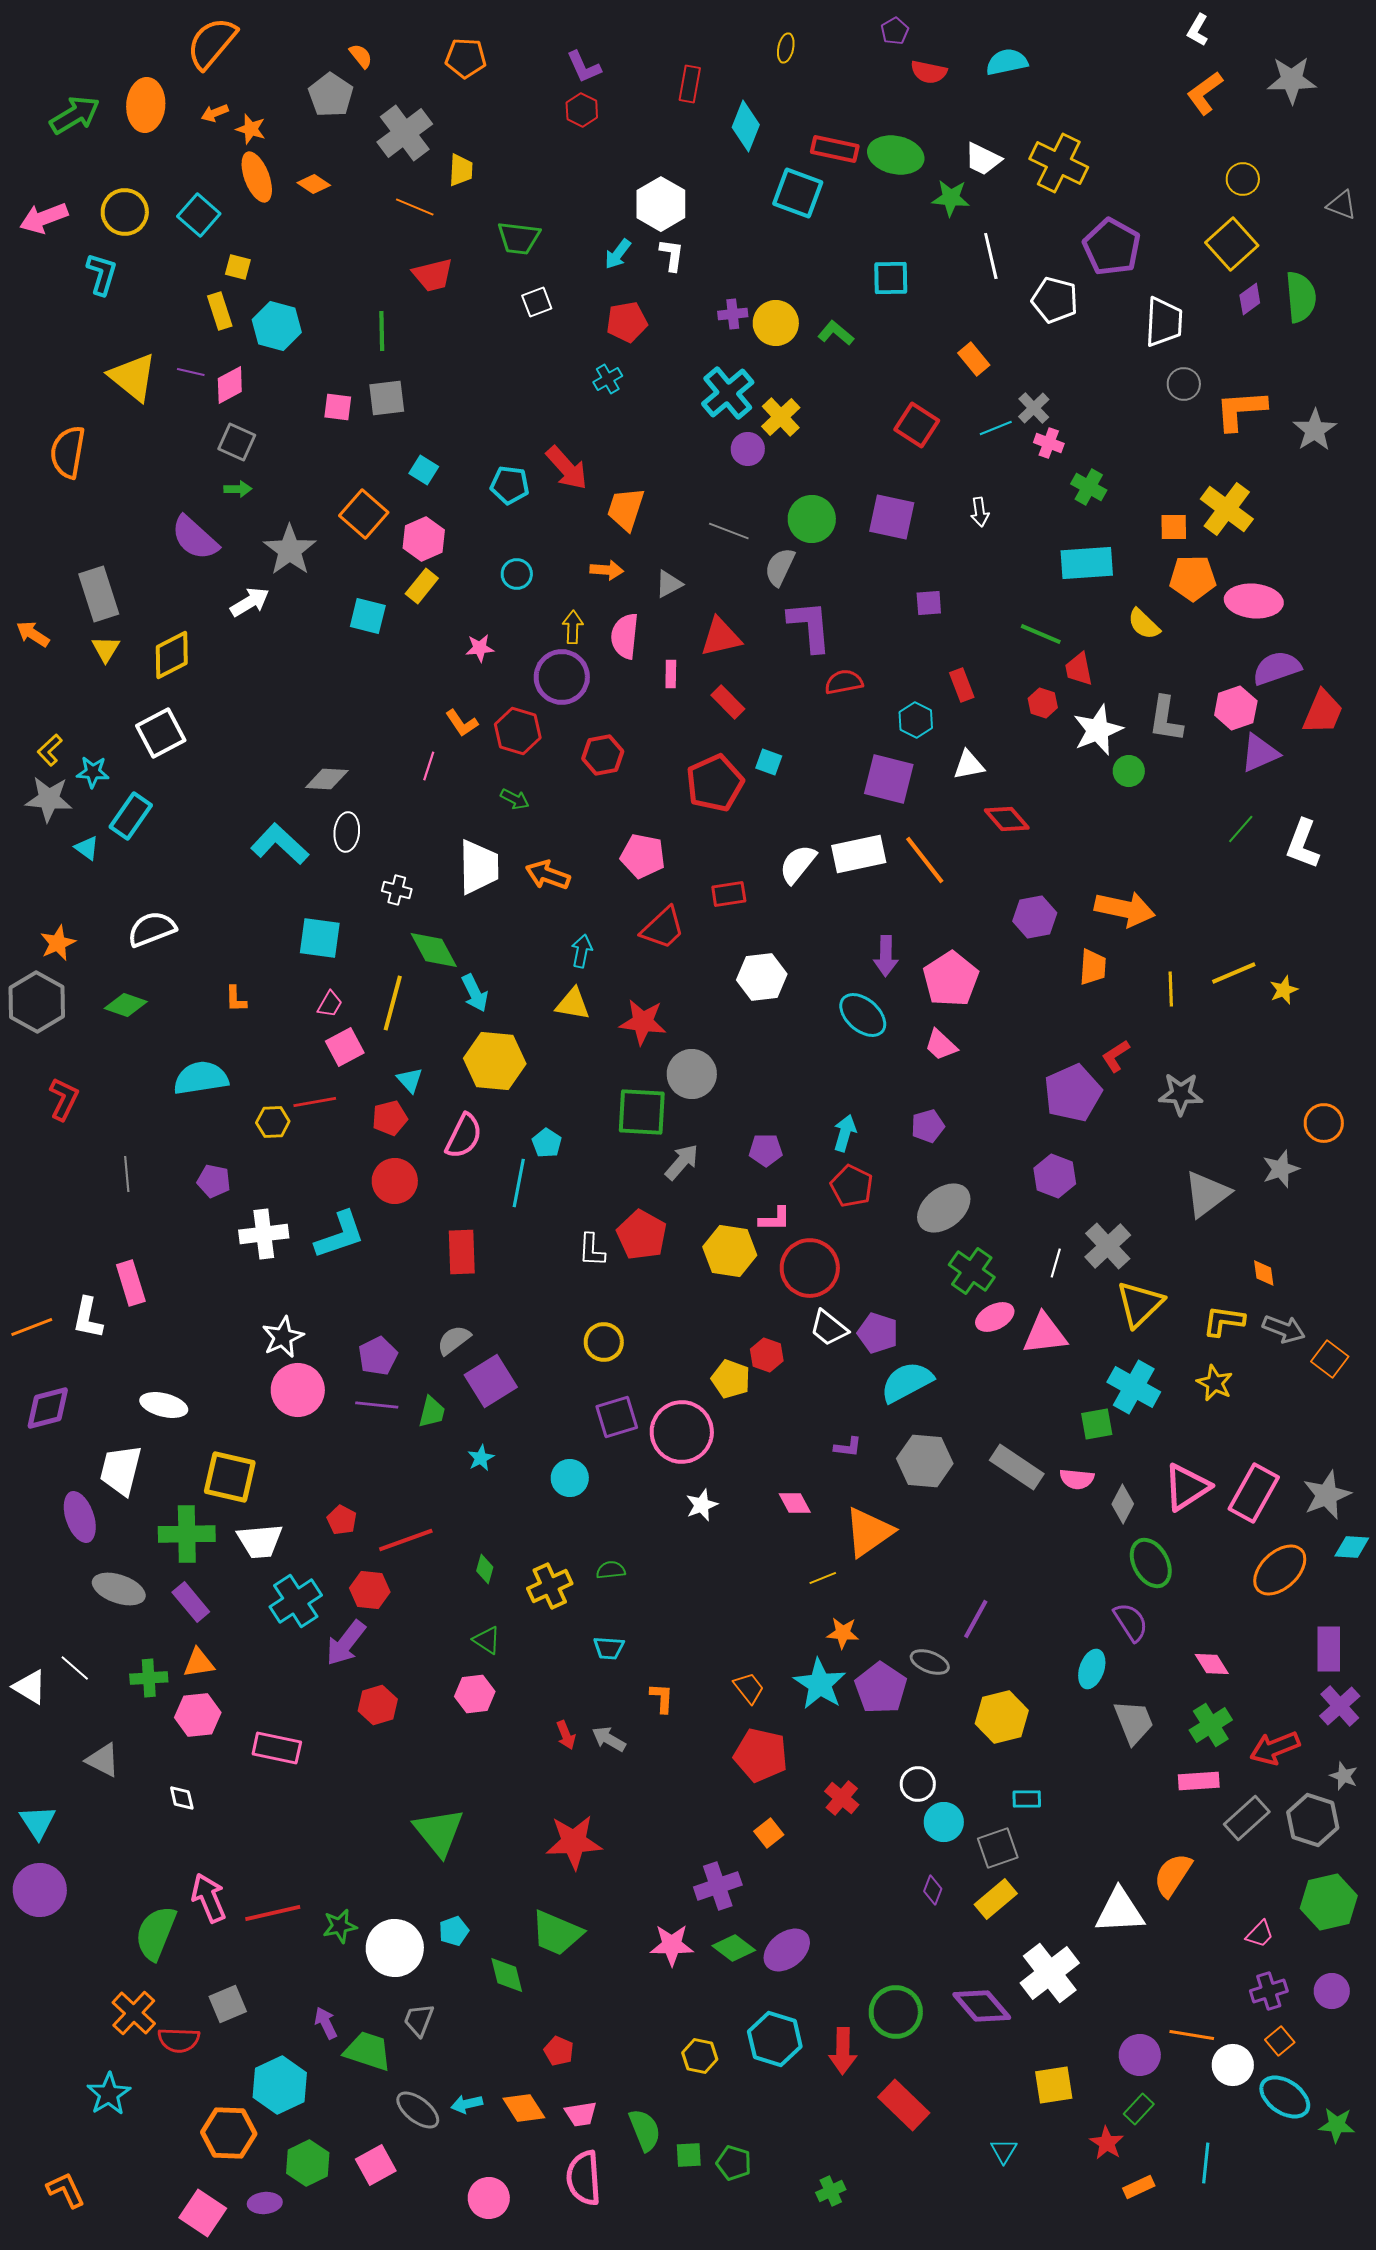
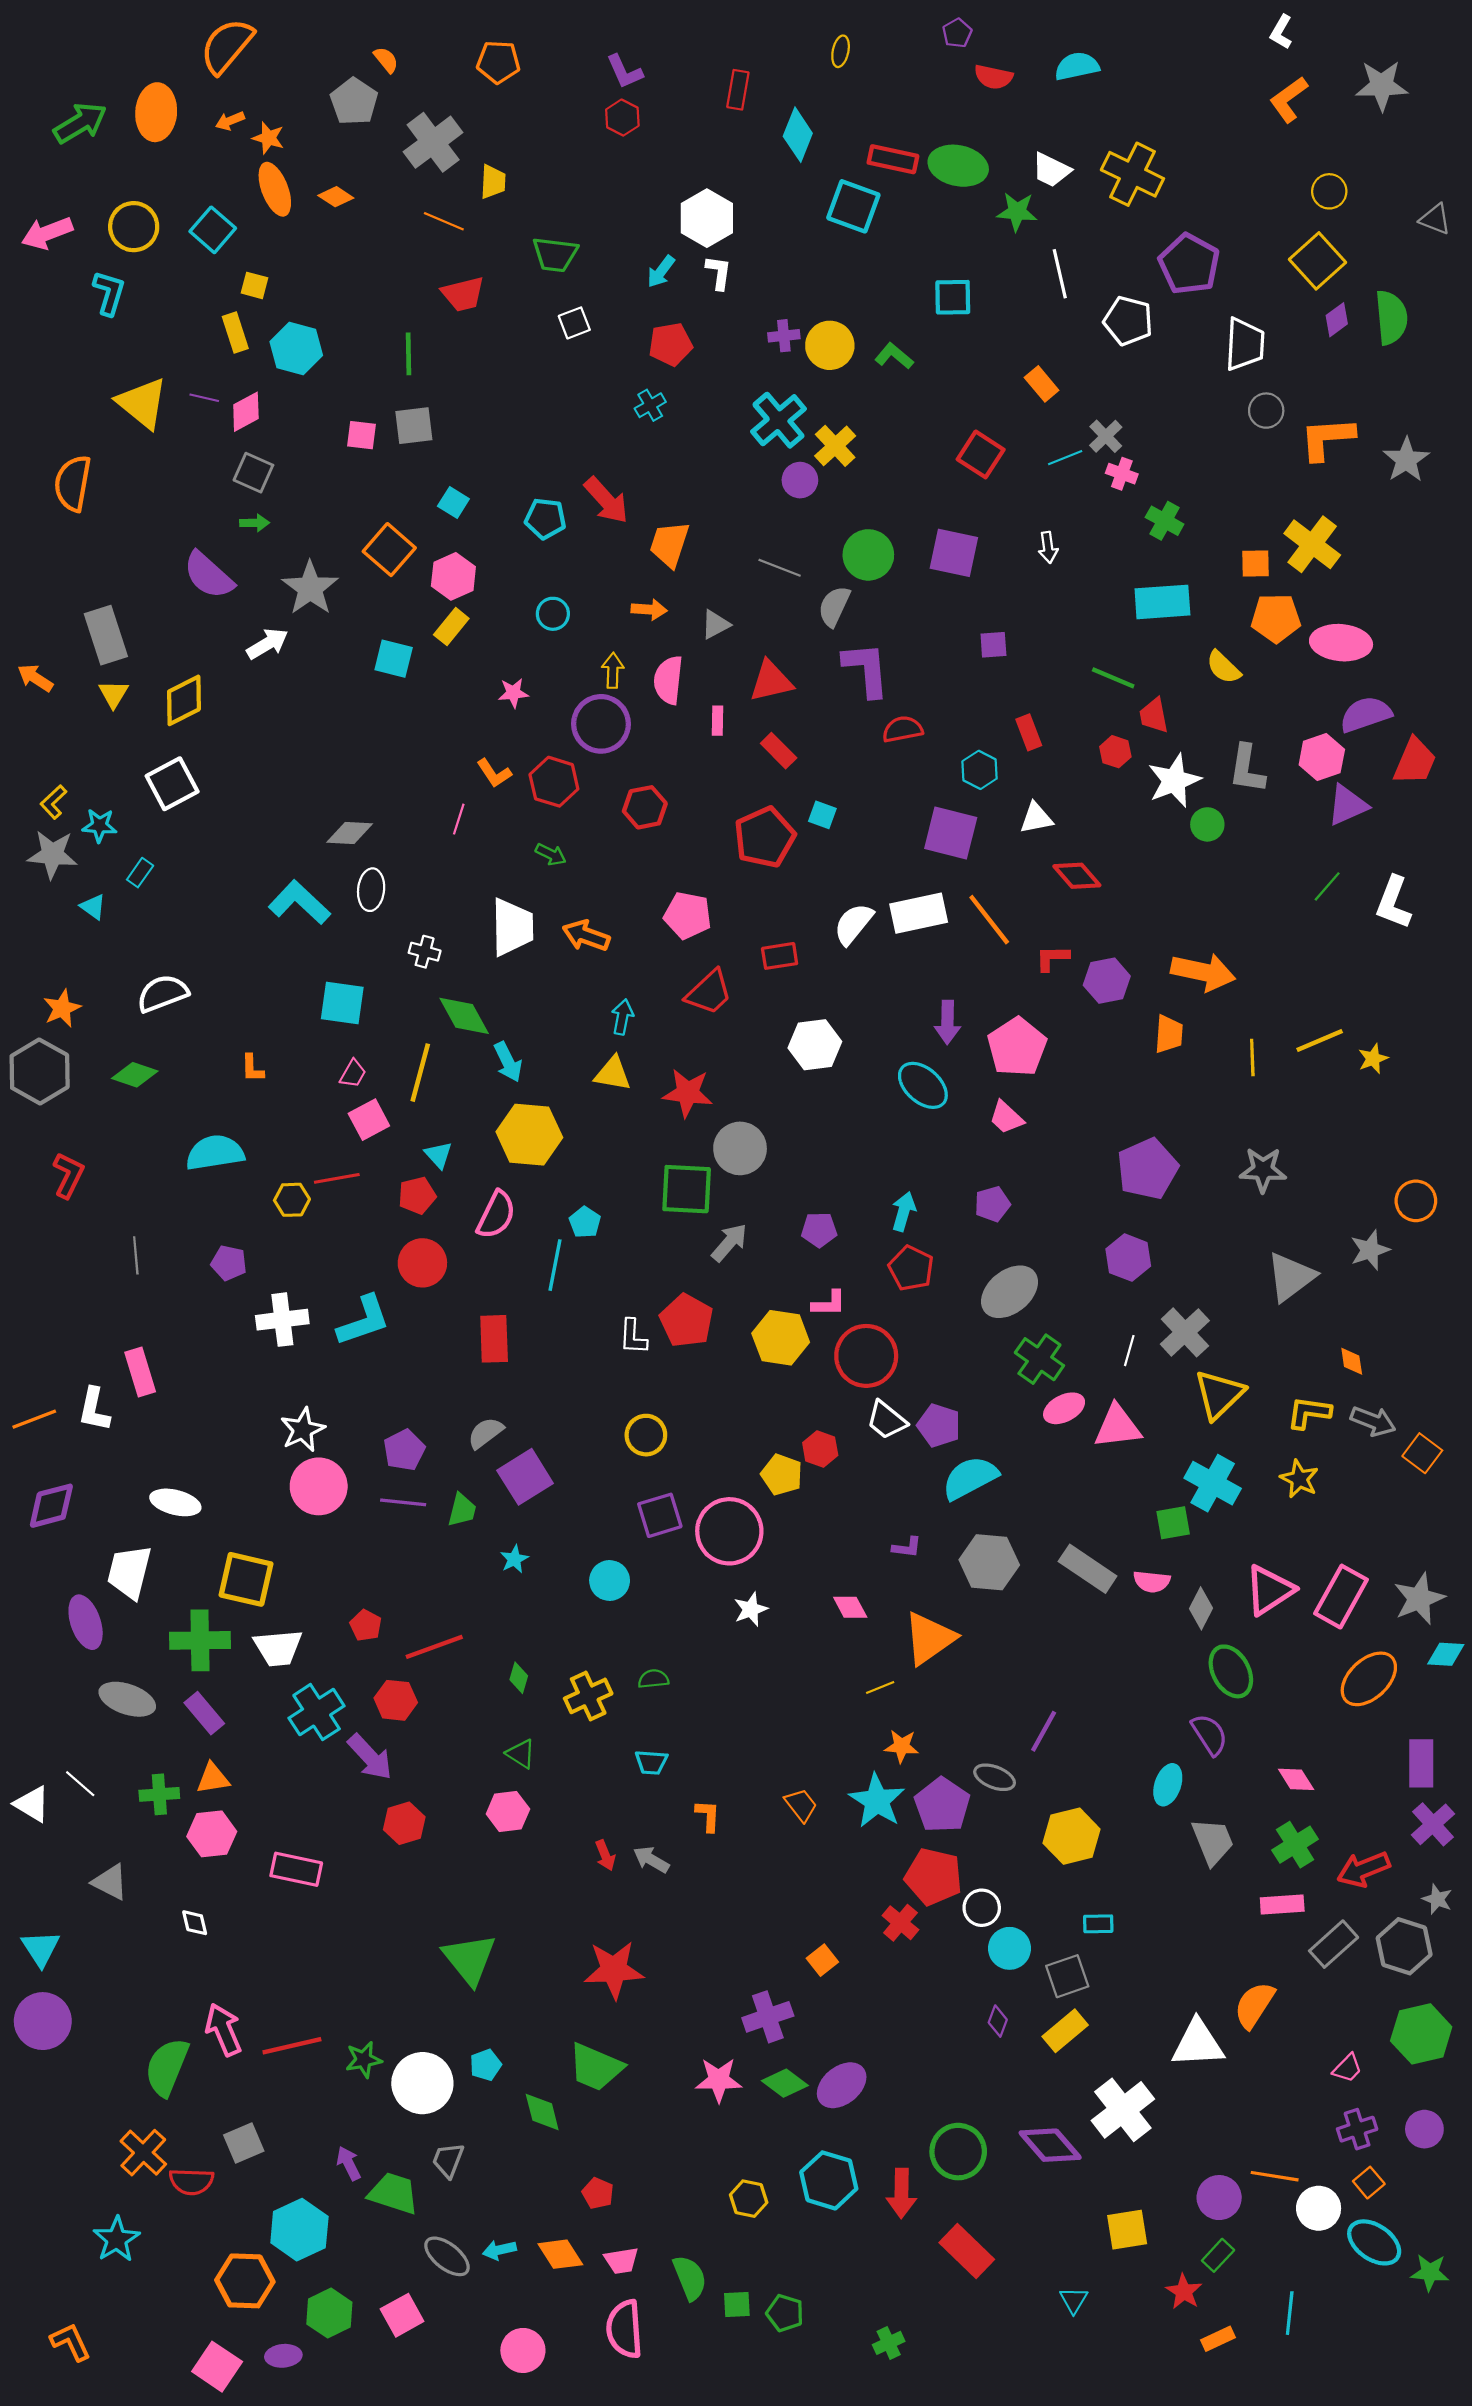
cyan rectangle: (131, 816) -> (140, 873), size x0.6
red L-shape: (1116, 1056) -> (1052, 958), moved, turned 32
purple arrow: (346, 1643) -> (370, 1757), turned -81
red pentagon: (761, 1755) -> (934, 1877), moved

